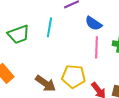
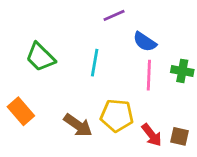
cyan line: (49, 27) -> (95, 63), moved
green trapezoid: (18, 34) -> (40, 57), turned 65

